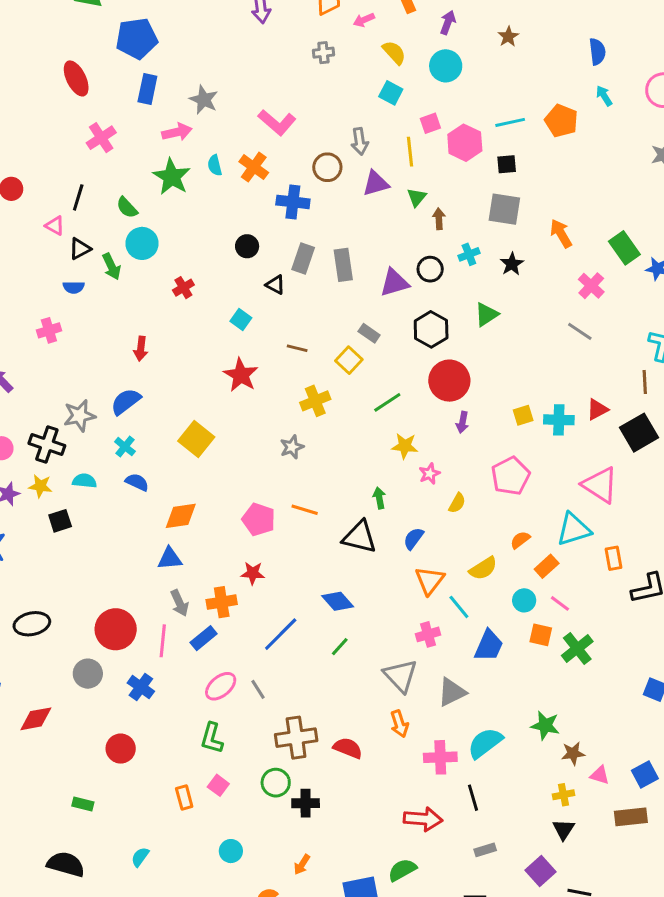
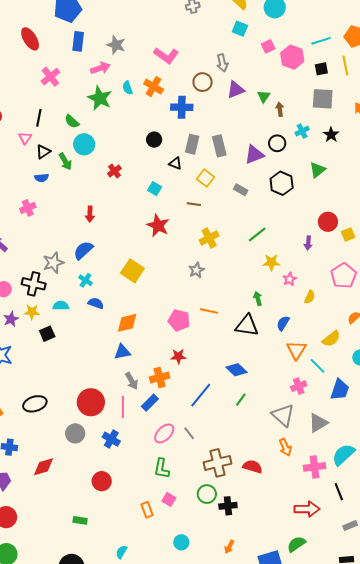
yellow line: (410, 152) -> (345, 66), moved
pink triangle: (55, 226) -> (25, 138), turned 40
yellow square: (349, 360) -> (206, 178), moved
red circle: (449, 381) -> (328, 222), moved, size x0.7

